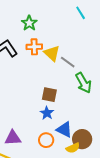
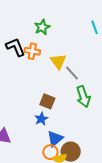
orange cross: (34, 47) -> (32, 51), moved
blue triangle: (64, 130) -> (55, 139), turned 42
orange circle: (46, 140) -> (50, 152), moved

